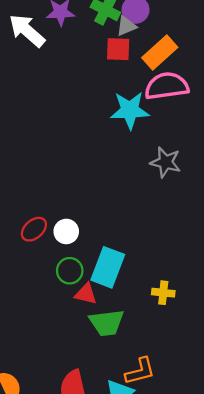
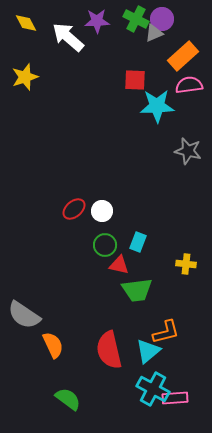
red square: (118, 49) -> (135, 80), moved
pink semicircle: (167, 86) -> (189, 85), size x0.7
cyan rectangle: (108, 267) -> (138, 242), size x0.6

